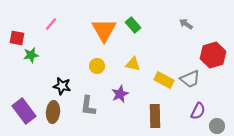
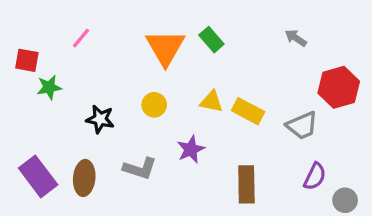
yellow rectangle: (164, 80) -> (248, 111), moved
black star: (62, 86) -> (100, 119), moved
gray L-shape: (88, 106) -> (140, 168), turned -80

